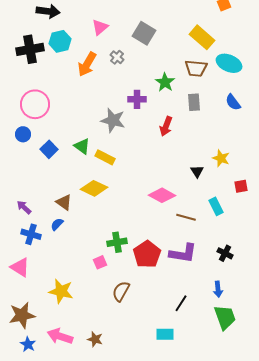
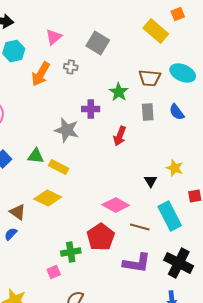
yellow rectangle: (202, 37) -> (156, 31), moved
gray cross: (117, 57) -> (71, 67), turned -32
blue semicircle: (233, 102) -> (177, 112), moved
green triangle: (82, 146) -> (36, 156), turned -30
cyan rectangle: (216, 206) -> (170, 216), size x1.6
black cross: (225, 253) -> (179, 263), size x1.8
red pentagon: (147, 254) -> (101, 237), moved

